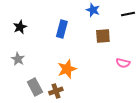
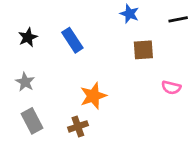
blue rectangle: (62, 29) -> (72, 40), moved, turned -48
gray rectangle: (35, 87) -> (32, 121), moved

